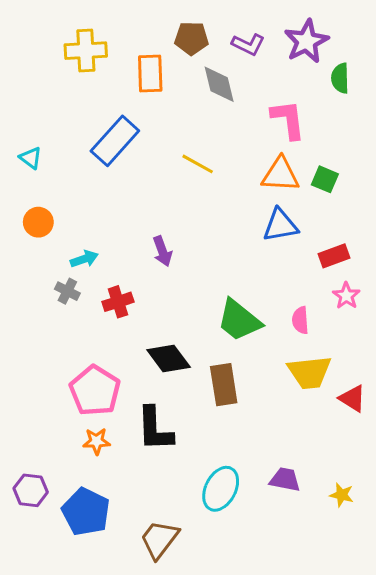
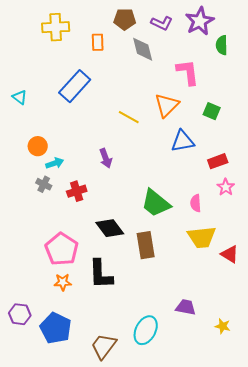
orange rectangle: (150, 74) -> (98, 42), size x0.7
yellow line: (198, 164) -> (129, 117), moved
orange triangle: (280, 175) -> (167, 105), moved, turned -48
orange circle: (38, 222) -> (38, 146), moved
cyan ellipse: (221, 489) -> (146, 330), moved
yellow star: (342, 495) -> (223, 326), moved

